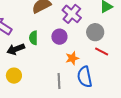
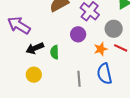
green semicircle: (33, 38) -> (55, 52), moved
orange star: (72, 58) -> (101, 49), moved

